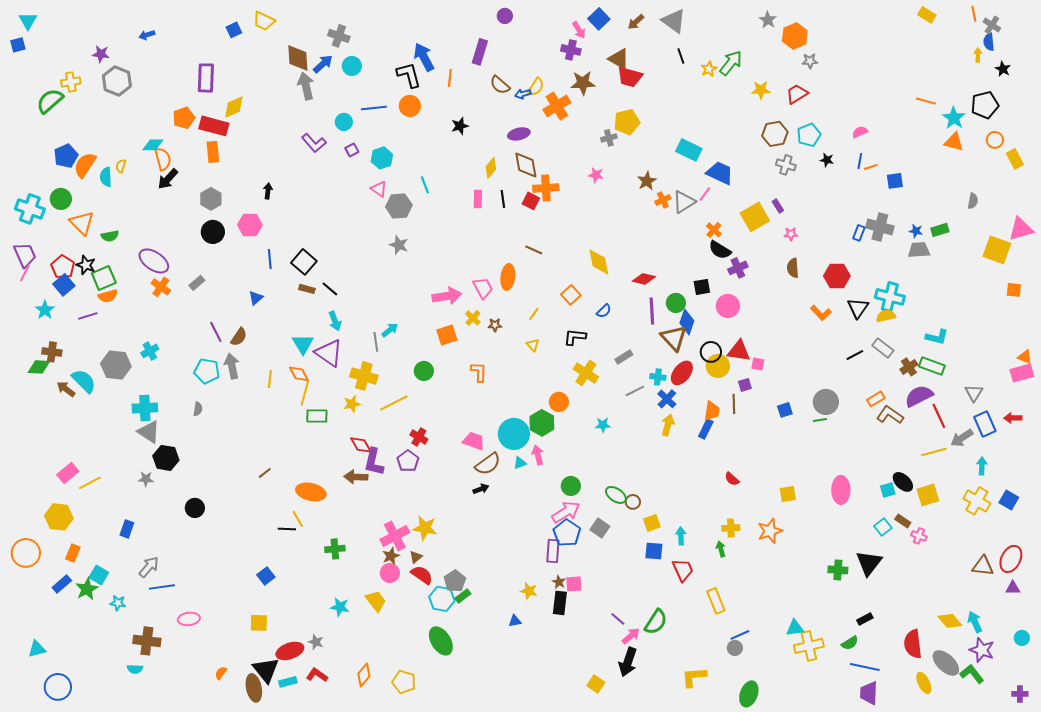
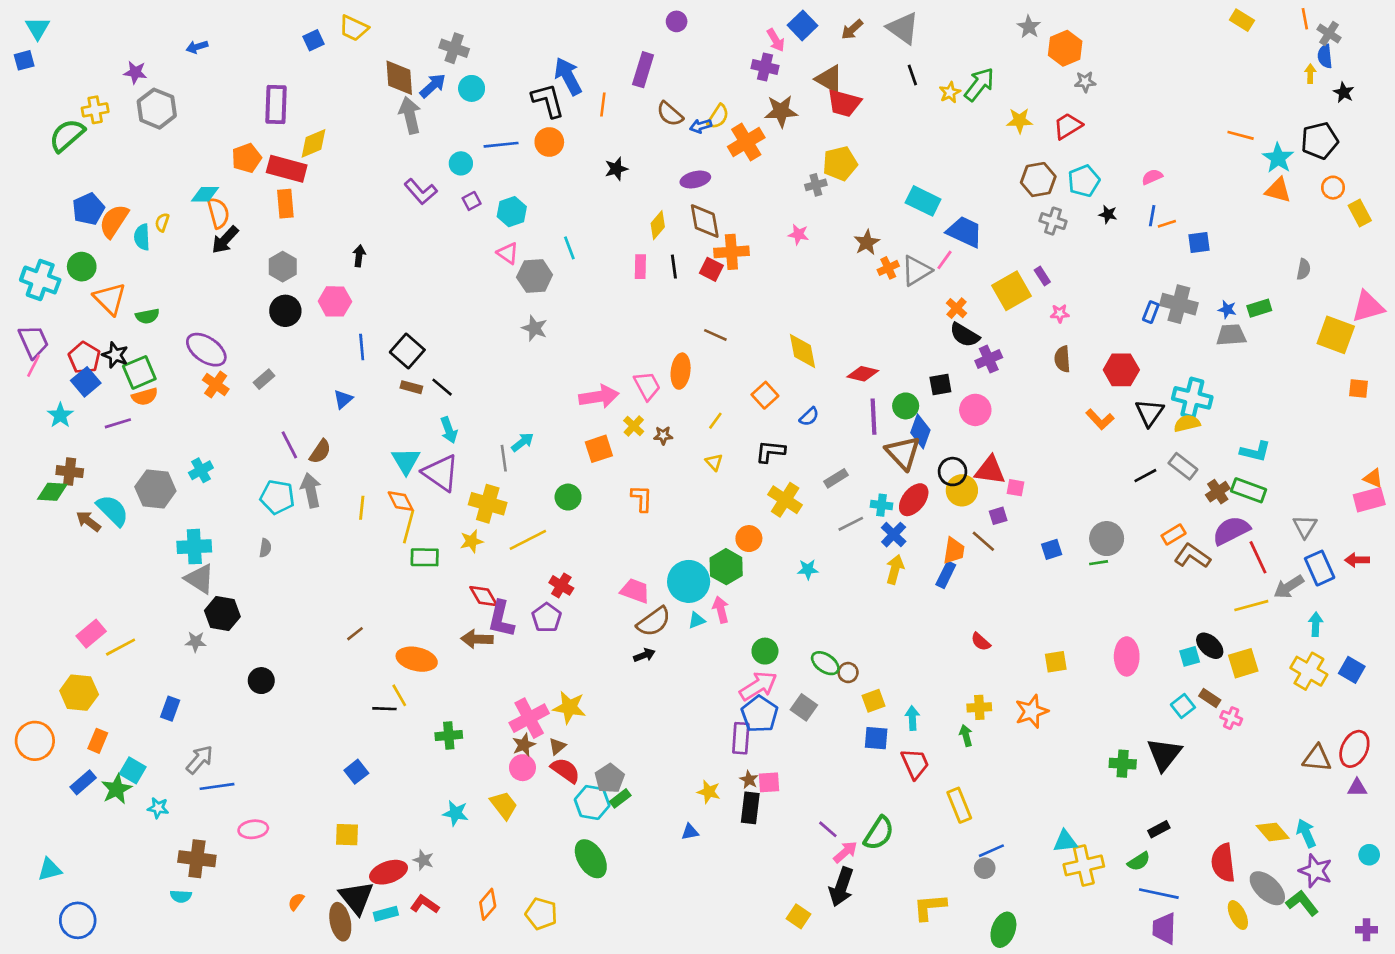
brown line: (734, 404) -> (983, 541), turned -48

